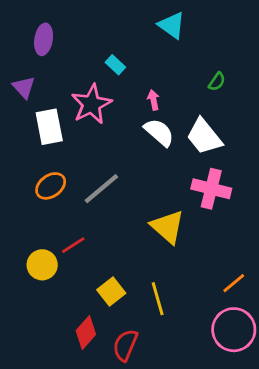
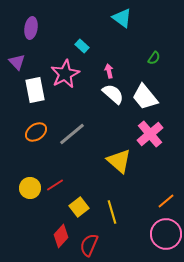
pink cross: (211, 189) -> (150, 134), turned 36
red line: (73, 245) -> (55, 185), moved

